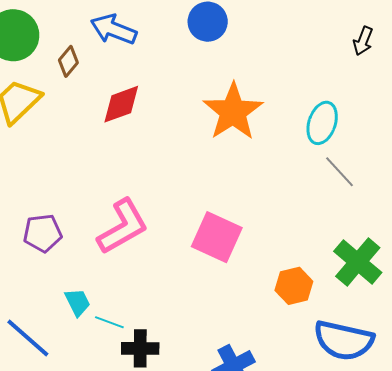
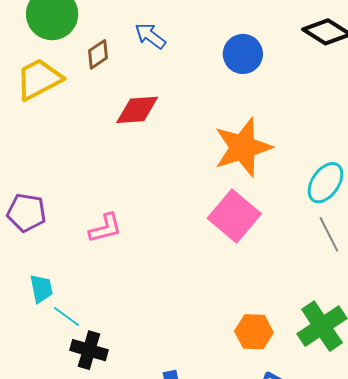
blue arrow: (114, 29) -> (150, 36), size x0.7
pink L-shape: (123, 227) -> (105, 228), size x0.6
pink square: (217, 237) -> (234, 216), moved

